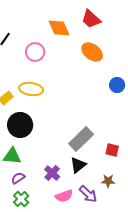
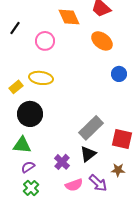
blue circle: (117, 85) -> (119, 74), moved
red square: (112, 150) -> (122, 139), size x1.5

